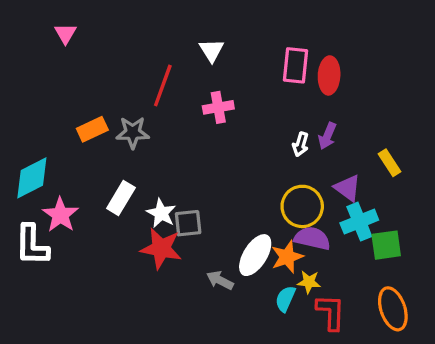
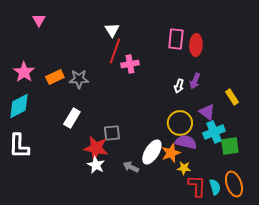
white triangle: (212, 50) -> (112, 30), moved
red line: (163, 86) -> (115, 51), moved
white star: (161, 213) -> (96, 165), moved
pink star: (60, 215) -> (24, 72), moved
cyan semicircle: (285, 299) -> (215, 187), moved, turned 140

